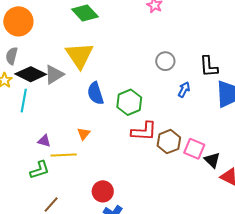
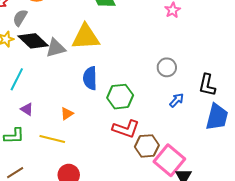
yellow triangle: (79, 55) -> (86, 37), turned 44
cyan line: (24, 101) -> (17, 79), moved
pink square: (194, 149) -> (169, 160), size x1.4
yellow line: (64, 155) -> (52, 139), moved

